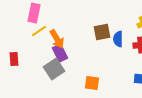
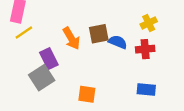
orange arrow: (57, 39) -> (71, 38), moved
blue semicircle: (118, 39) -> (118, 42), turned 112

